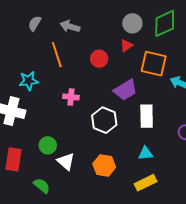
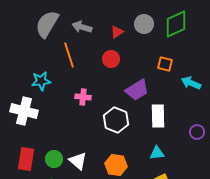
gray semicircle: (35, 23) -> (47, 24), size x1.8
red triangle: (126, 46) -> (117, 32), moved
orange square: (154, 64) -> (165, 64), size x0.6
green circle: (48, 145) -> (54, 159), moved

